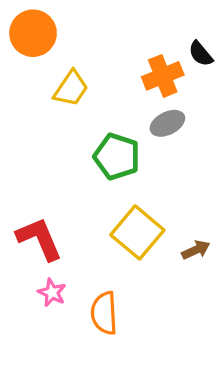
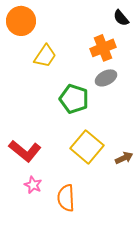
black semicircle: (201, 54) -> (121, 18), moved
red L-shape: (39, 239) -> (25, 151), turned 152

